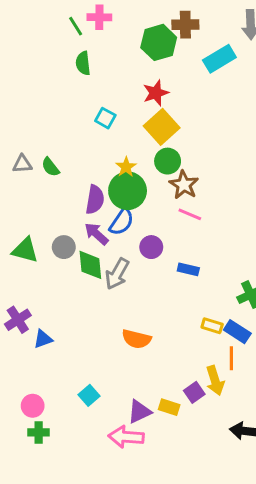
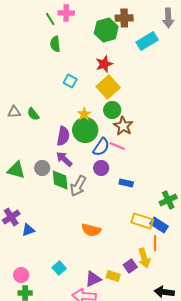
pink line: (190, 214) -> (117, 146), moved
blue semicircle: (122, 222) -> (101, 147), moved
yellow rectangle: (212, 326) -> (142, 221), size x1.5

